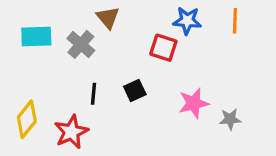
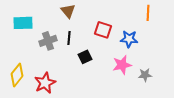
blue star: (187, 21) -> (129, 39), moved
gray cross: (81, 44) -> (48, 41), moved, turned 30
black line: (94, 94) -> (69, 38), moved

